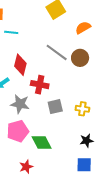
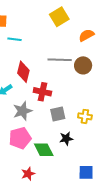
gray line: (57, 52) -> (60, 60), turned -35
gray star: (20, 104) -> (23, 111), turned -30
black star: (87, 141) -> (66, 139), moved

